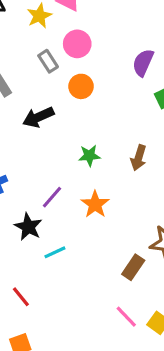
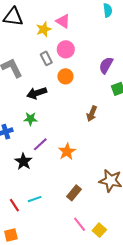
green star: (89, 156) -> (30, 119), moved
brown arrow: (139, 158) -> (92, 114), moved
cyan line: (55, 252) -> (35, 199), moved
brown rectangle: (133, 267) -> (74, 193), moved

